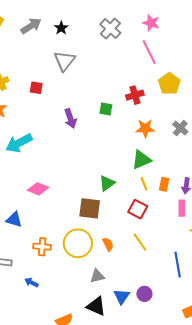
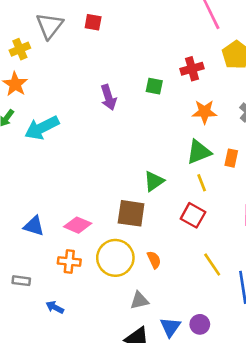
gray triangle: (64, 61) -> (50, 26), moved
red square: (36, 88) -> (93, 22), moved
orange rectangle: (164, 184) -> (231, 158), moved
pink diamond: (38, 189) -> (78, 225), moved
yellow line: (140, 242) -> (212, 265), moved

